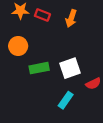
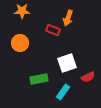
red rectangle: (42, 15) -> (53, 30), moved
green rectangle: (39, 68) -> (39, 79), moved

